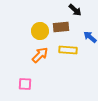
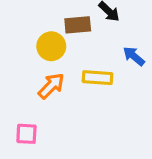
brown rectangle: (61, 27) -> (78, 25), moved

